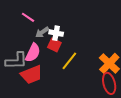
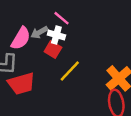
pink line: (28, 17) -> (61, 18), moved
pink semicircle: (33, 53) -> (21, 38), moved

